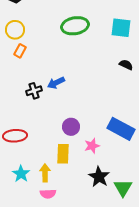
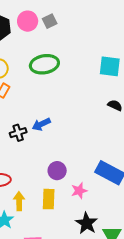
green ellipse: (75, 26) -> (44, 64), moved
yellow arrow: (45, 173) -> (19, 201), moved

